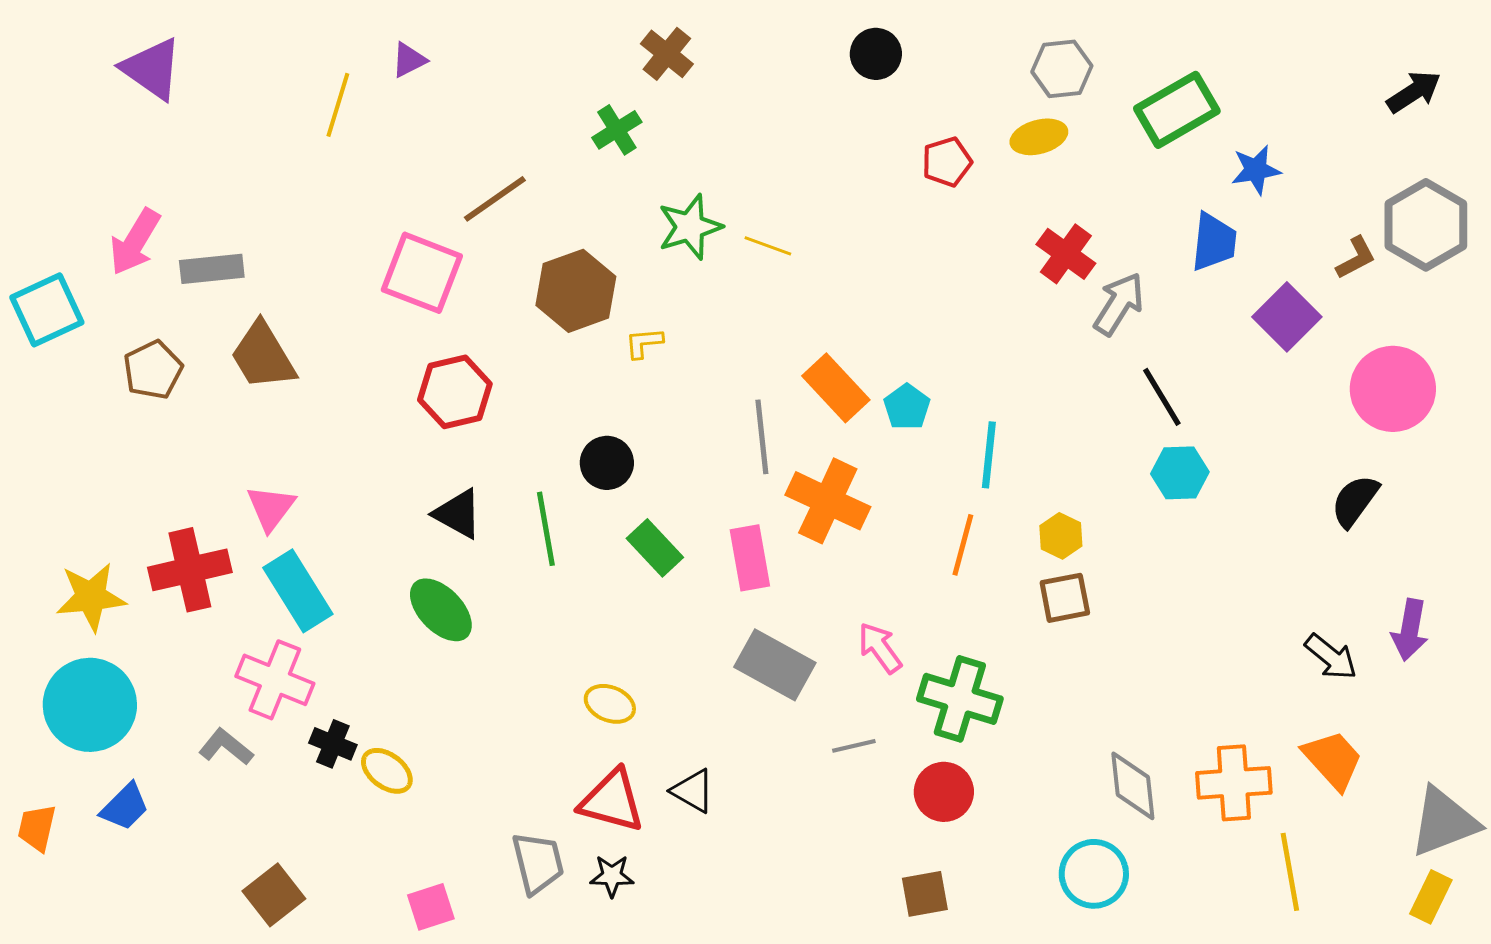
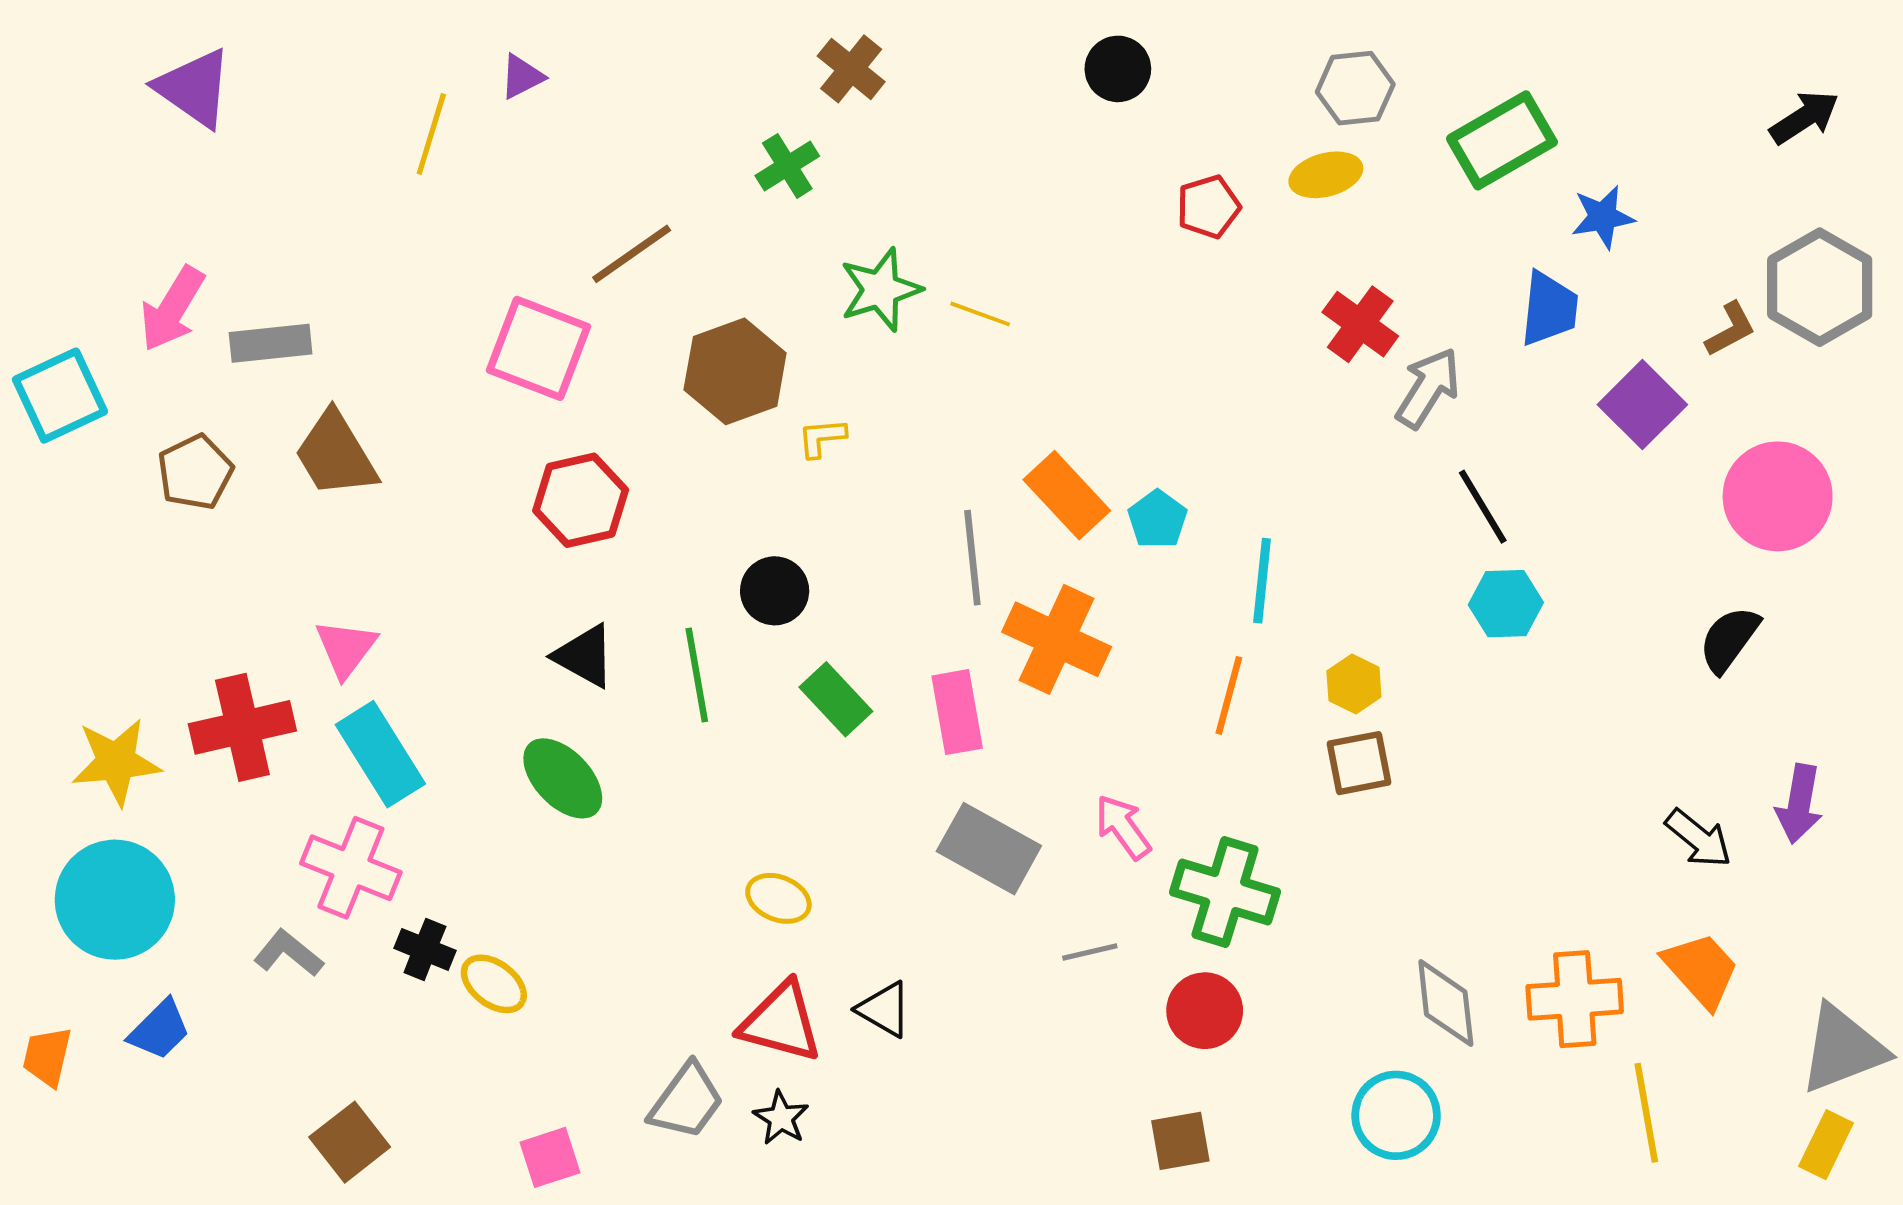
gray trapezoid: (538, 863) -> (687, 1101), turned 50
black star: (612, 876) -> (781, 1118), turned 30

